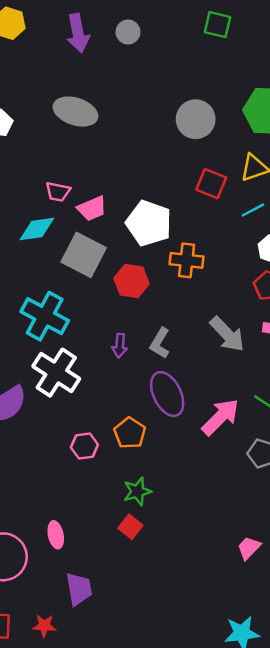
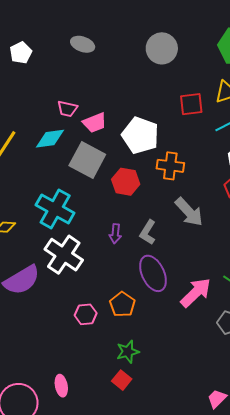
gray ellipse: (75, 112) -> (83, 44), size x0.7
gray circle: (196, 119) -> (162, 48), moved
red square: (211, 184) -> (191, 104), turned -30
gray arrow: (227, 334) -> (189, 212), moved

